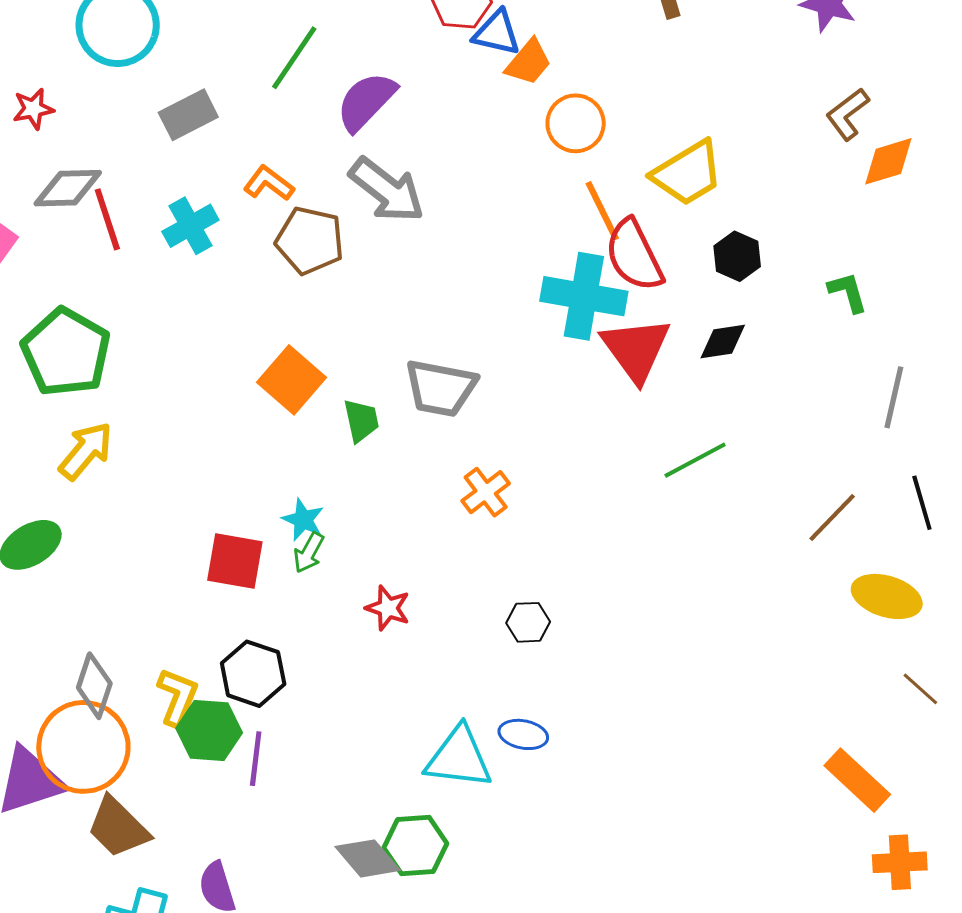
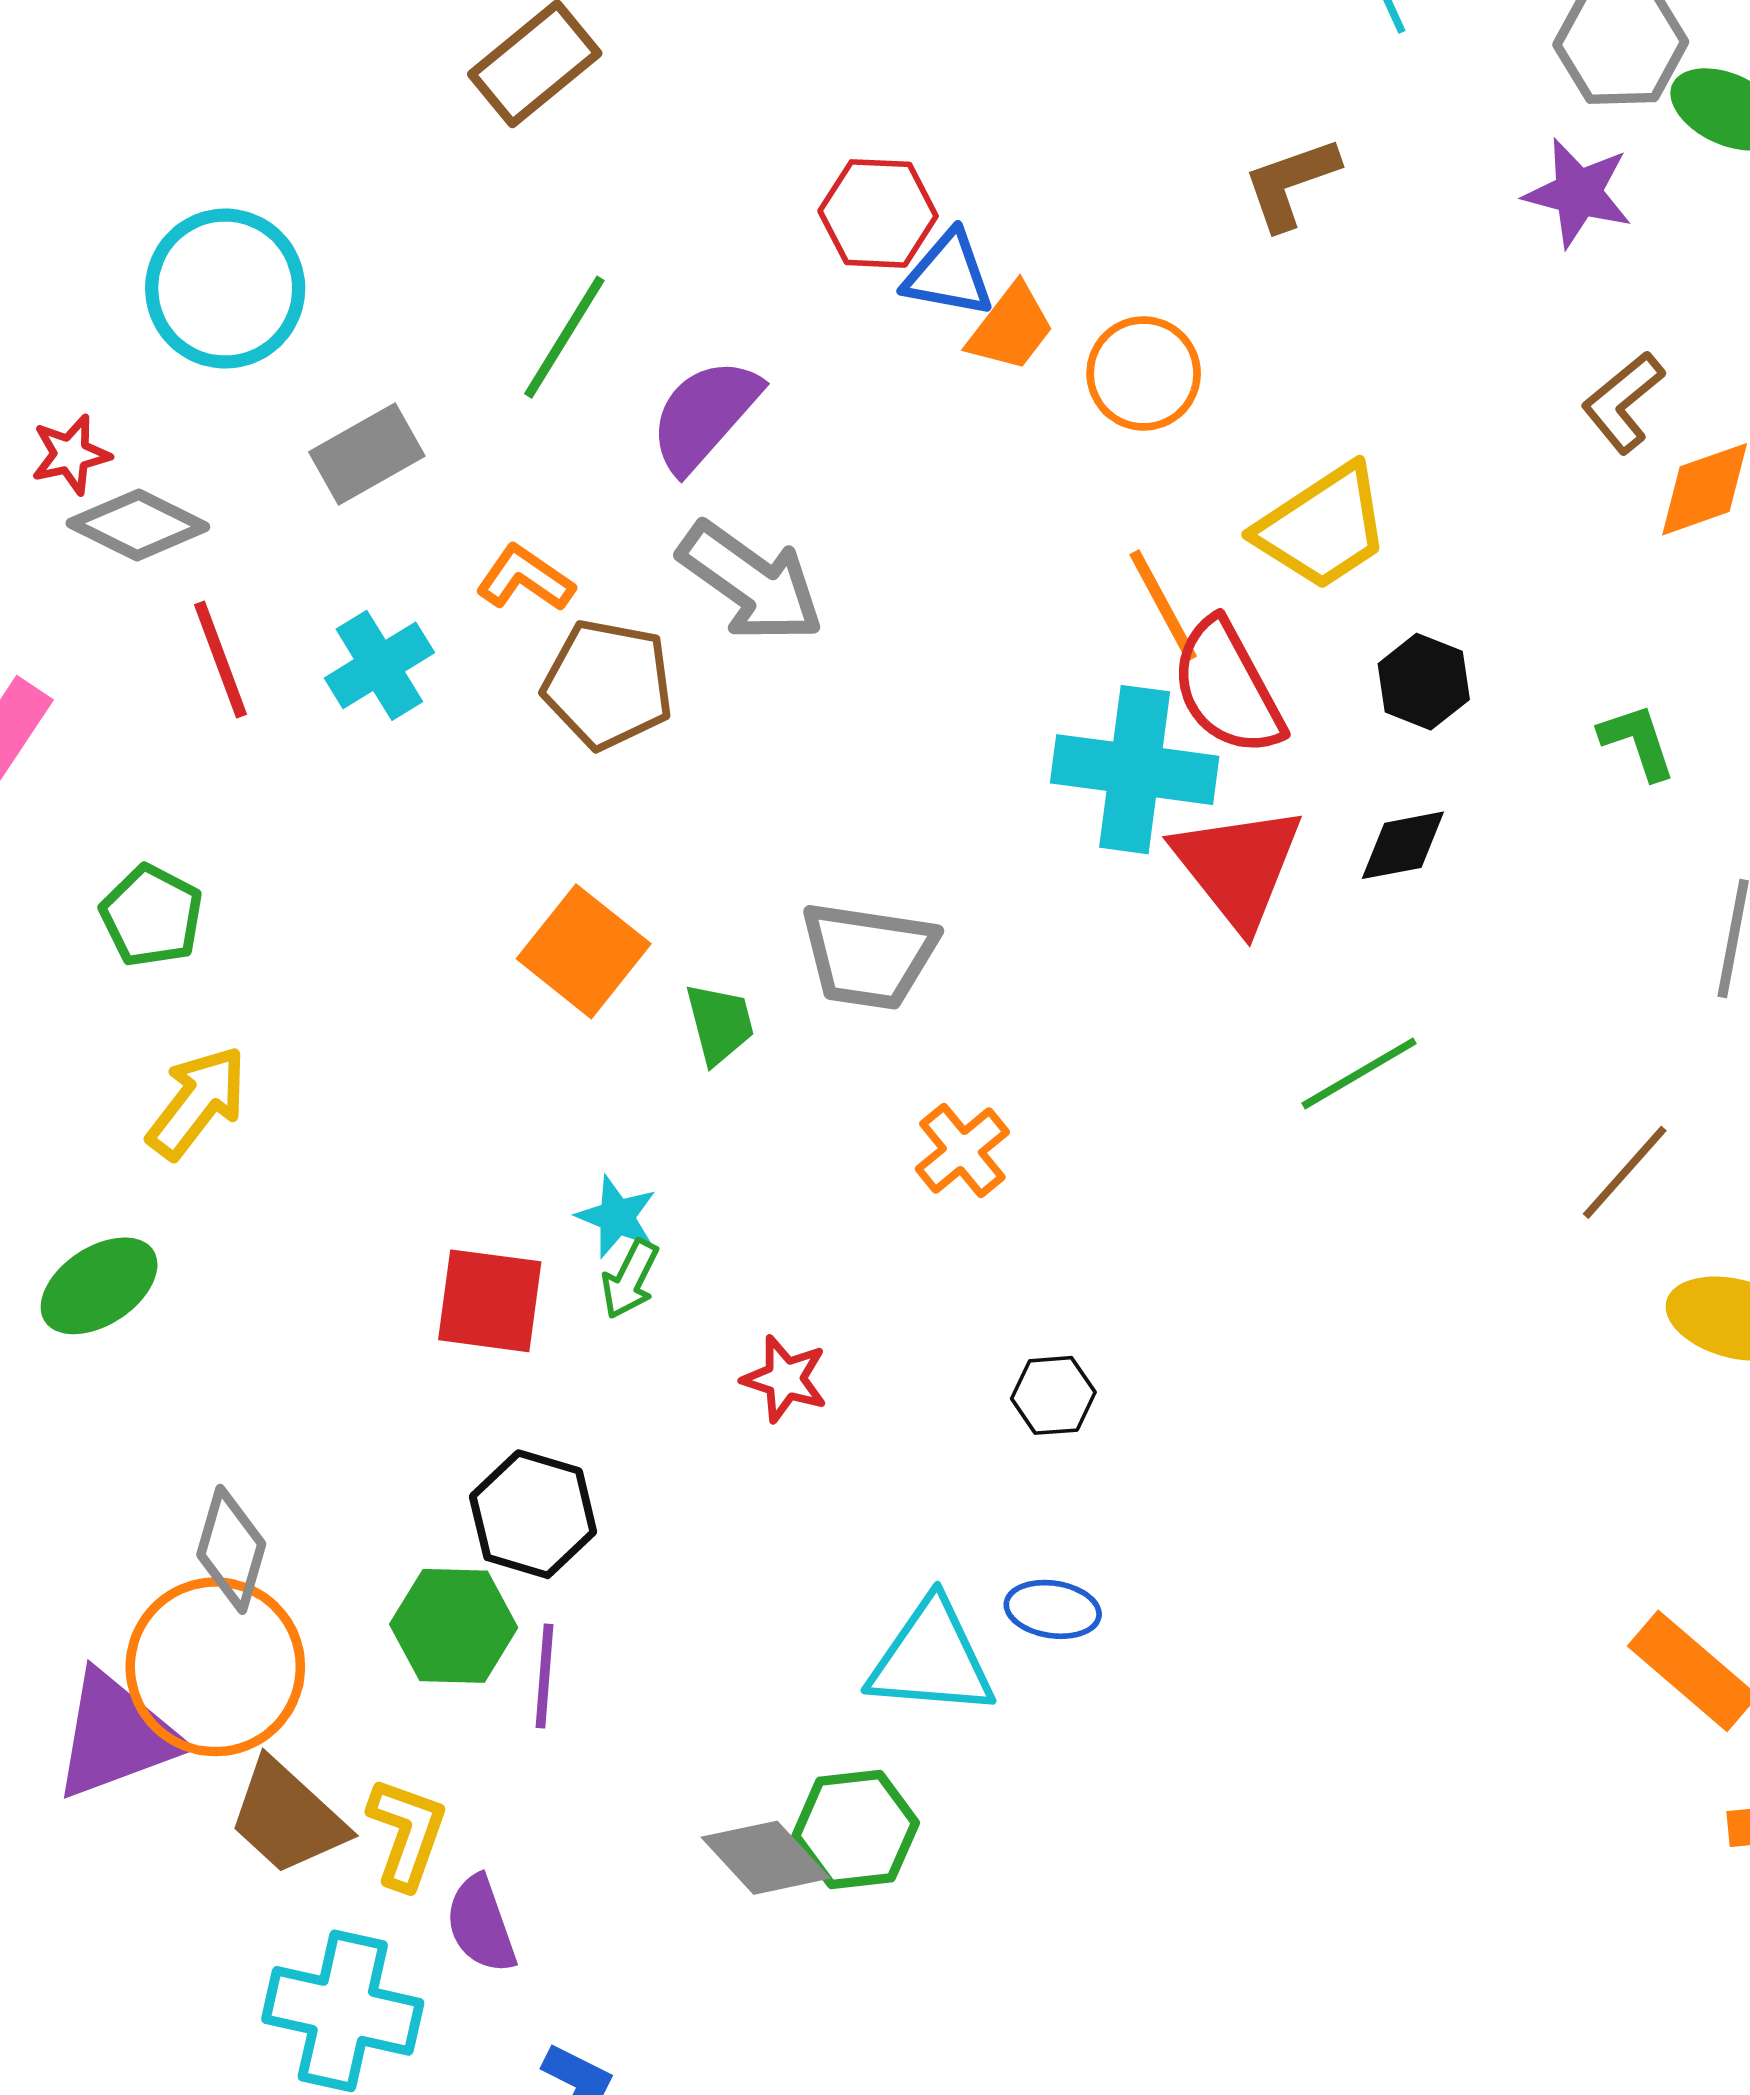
orange circle: (576, 123) -> (1144, 373), moved
gray diamond: (68, 188) -> (138, 525), moved, turned 30
green pentagon: (66, 352) -> (152, 916), size x0.6
yellow L-shape: (178, 697) -> (407, 1833), moved

